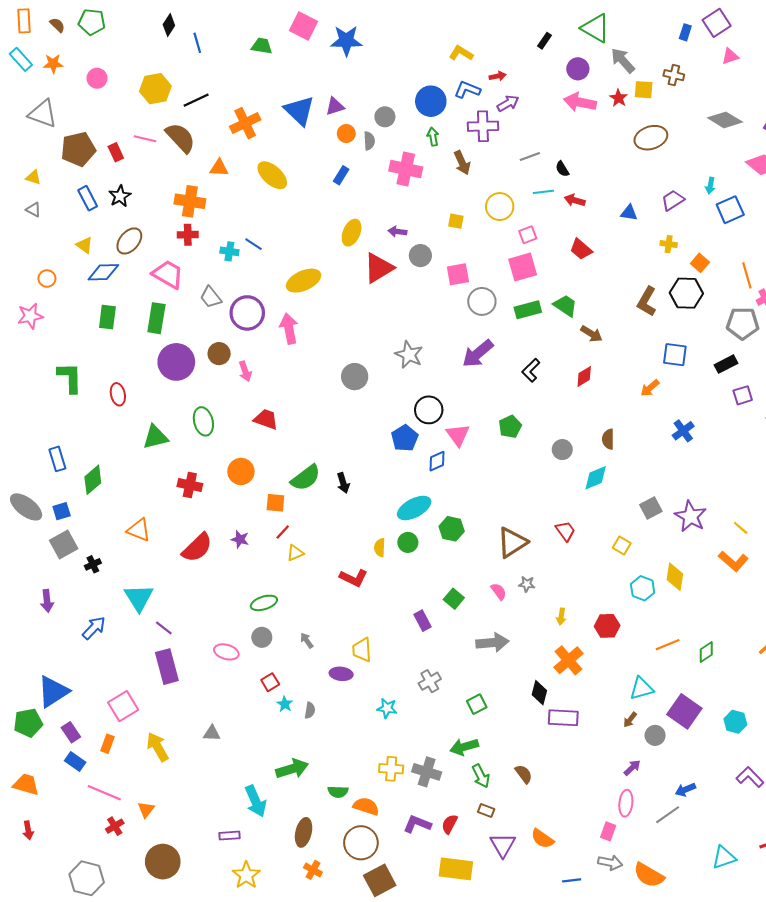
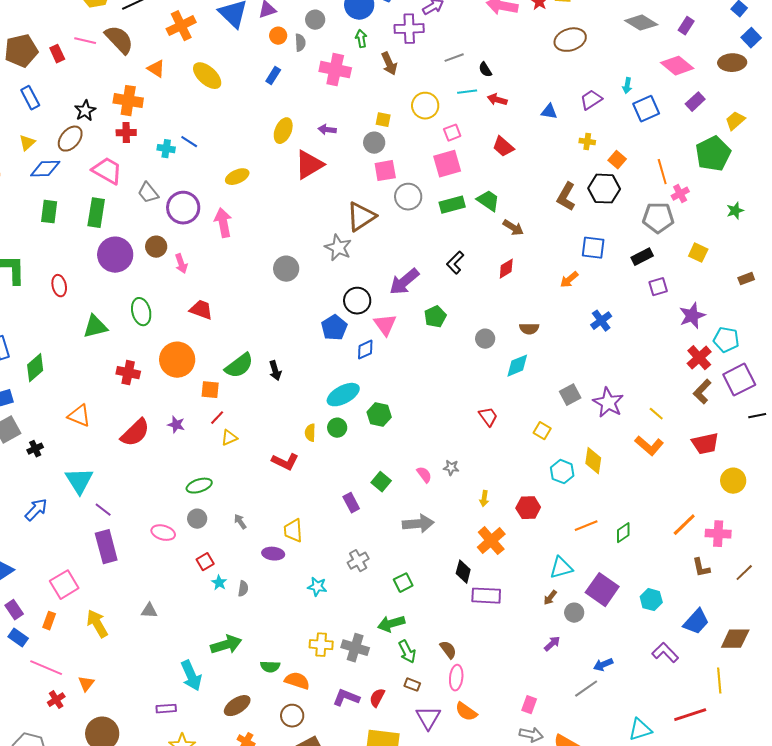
orange triangle: (219, 168) -> (156, 69), turned 30
black star: (120, 196) -> (85, 111), moved
yellow triangle: (84, 245) -> (27, 143), turned 42
gray circle: (420, 256) -> (374, 143), moved
yellow ellipse: (304, 281) -> (237, 177), size x0.7
purple arrow: (478, 354) -> (404, 282), moved
brown semicircle: (608, 439) -> (529, 329), turned -90
orange circle: (241, 471) -> (177, 360), size x1.4
brown triangle: (512, 542) -> (361, 217), moved
pink ellipse: (626, 803) -> (456, 678), moved
brown ellipse: (304, 832) -> (237, 706), turned 44
brown circle: (361, 843) -> (292, 716), size x0.7

